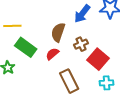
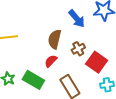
blue arrow: (82, 14) -> (77, 19), turned -72
green rectangle: (26, 47) -> (33, 80), moved

